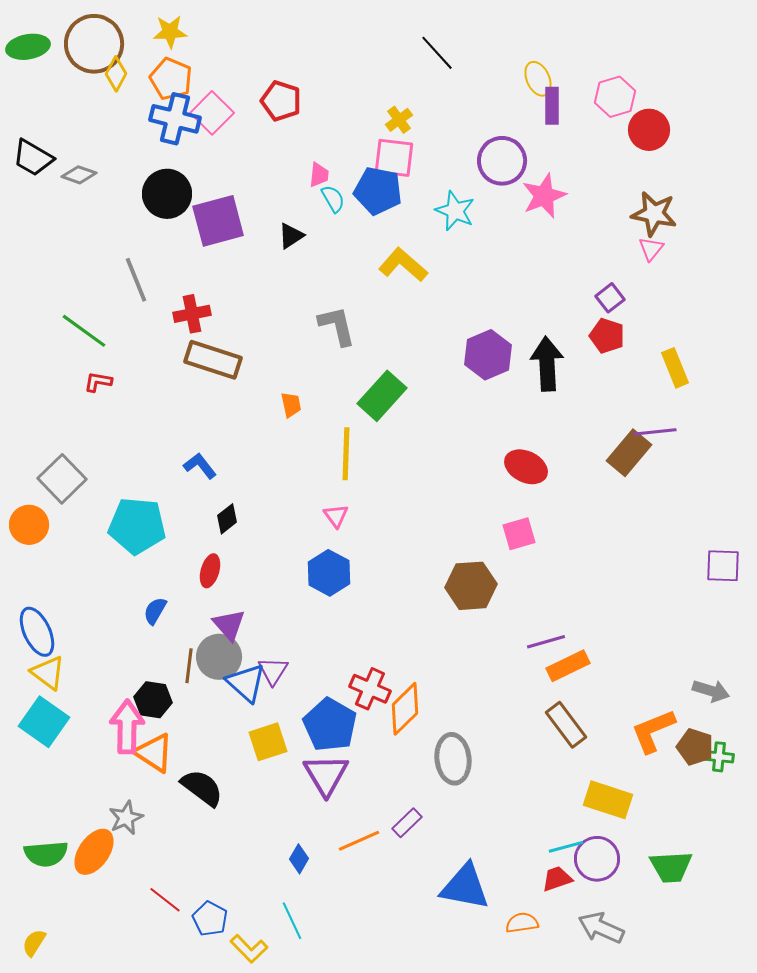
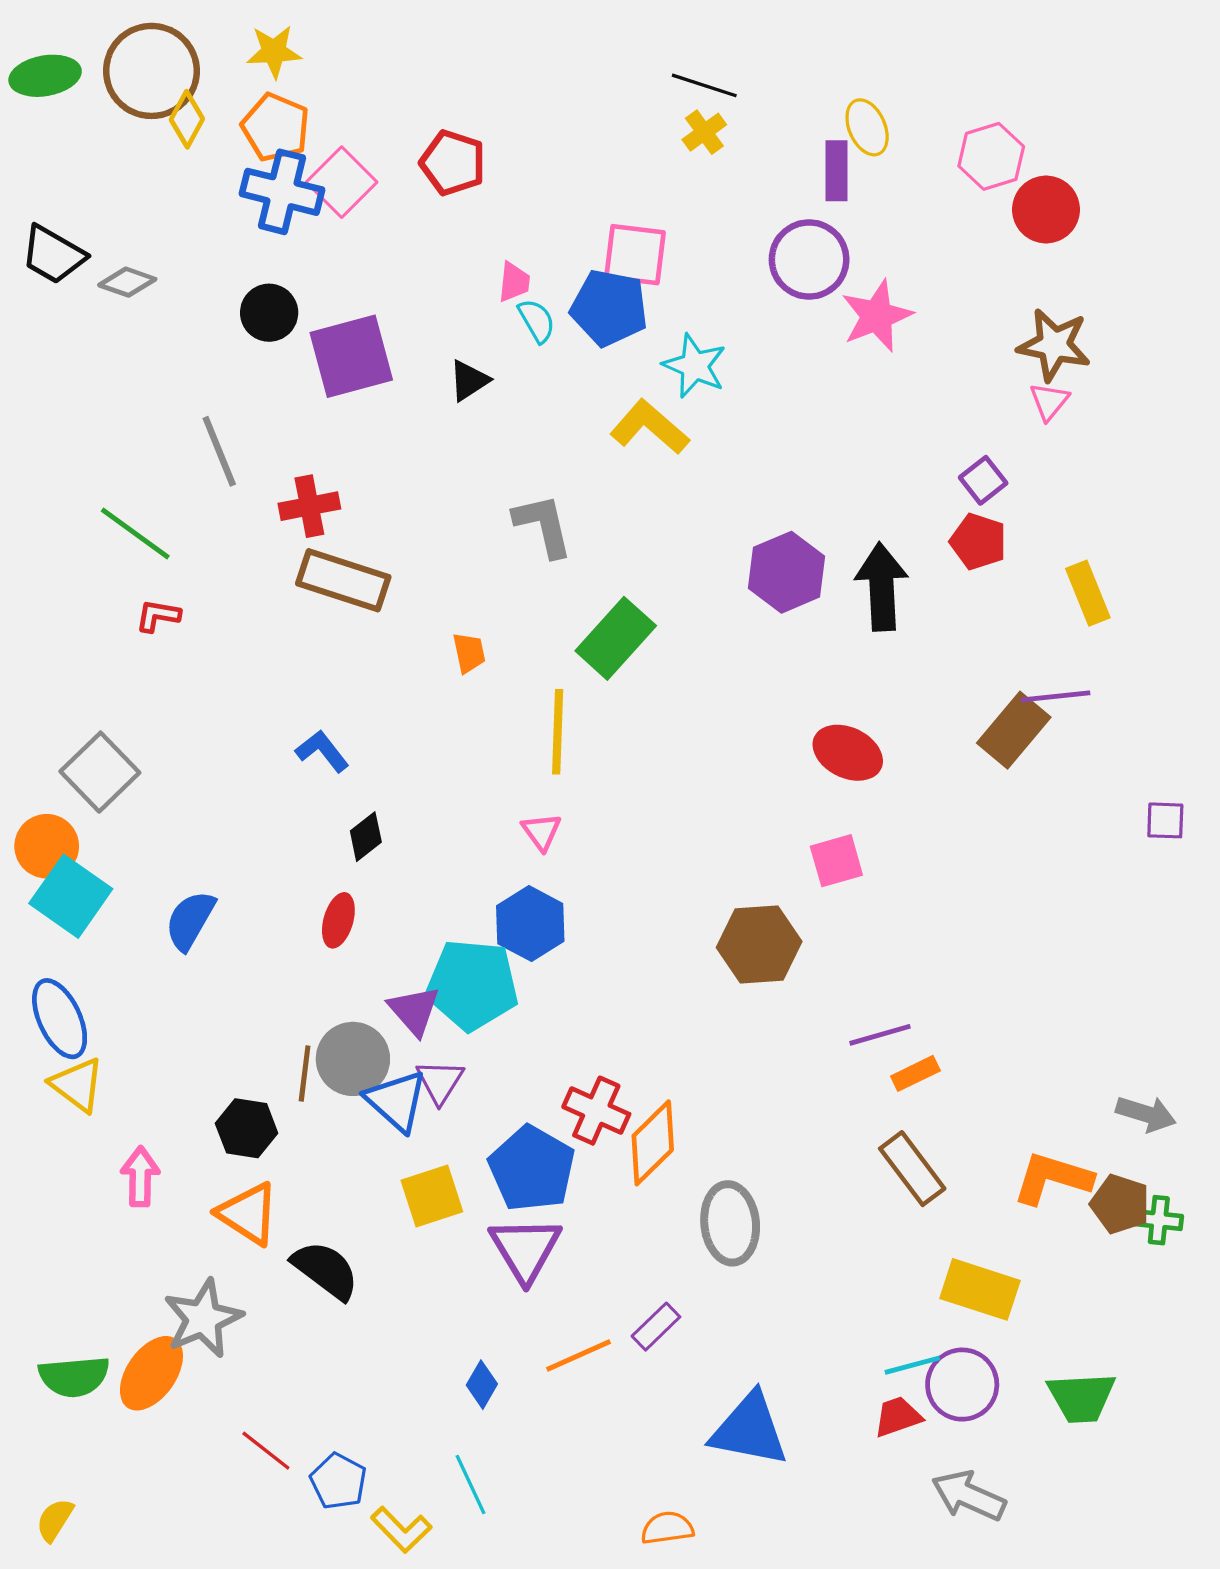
black line: (437, 53) -> (704, 85), turned -30
purple rectangle: (552, 106) -> (836, 171), moved
yellow cross: (399, 120) -> (704, 132), moved
black circle: (167, 194) -> (269, 313), size x0.7
cyan star: (455, 211) -> (695, 366), moved
cyan pentagon: (137, 526) -> (472, 985), moved
purple square: (723, 566) -> (1165, 820), moved, size x0.7
blue semicircle: (155, 611) -> (190, 920), moved, size x1.4
purple triangle: (229, 625) -> (414, 1011), moved
orange rectangle: (568, 666) -> (915, 1073), size x0.7
cyan square: (44, 722) -> (71, 896), moved
pink arrow: (127, 727) -> (140, 1177), moved, size x0.7
orange L-shape: (653, 731) -> (1052, 1178), turned 39
gray star: (126, 818) -> (203, 1318), size x1.4
orange semicircle: (522, 923) -> (667, 1528), moved

